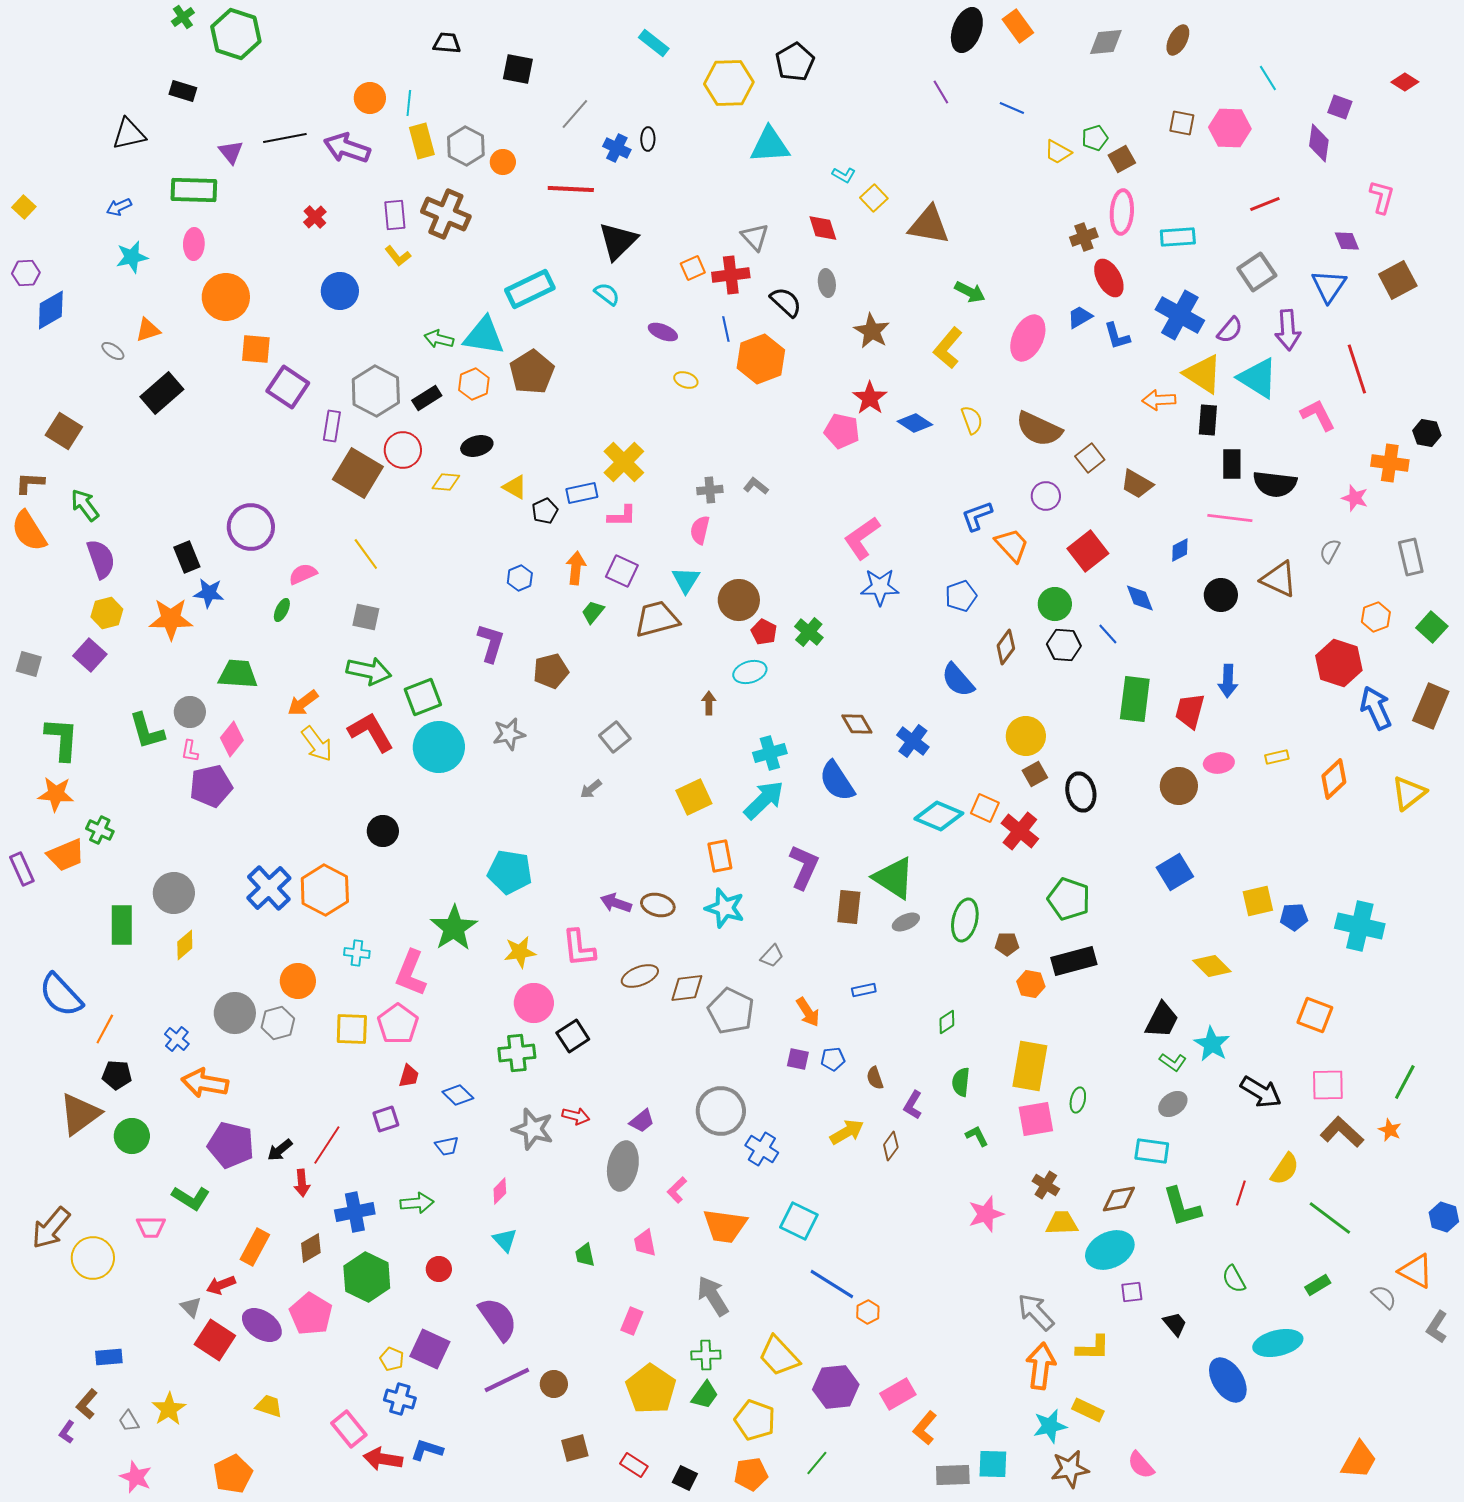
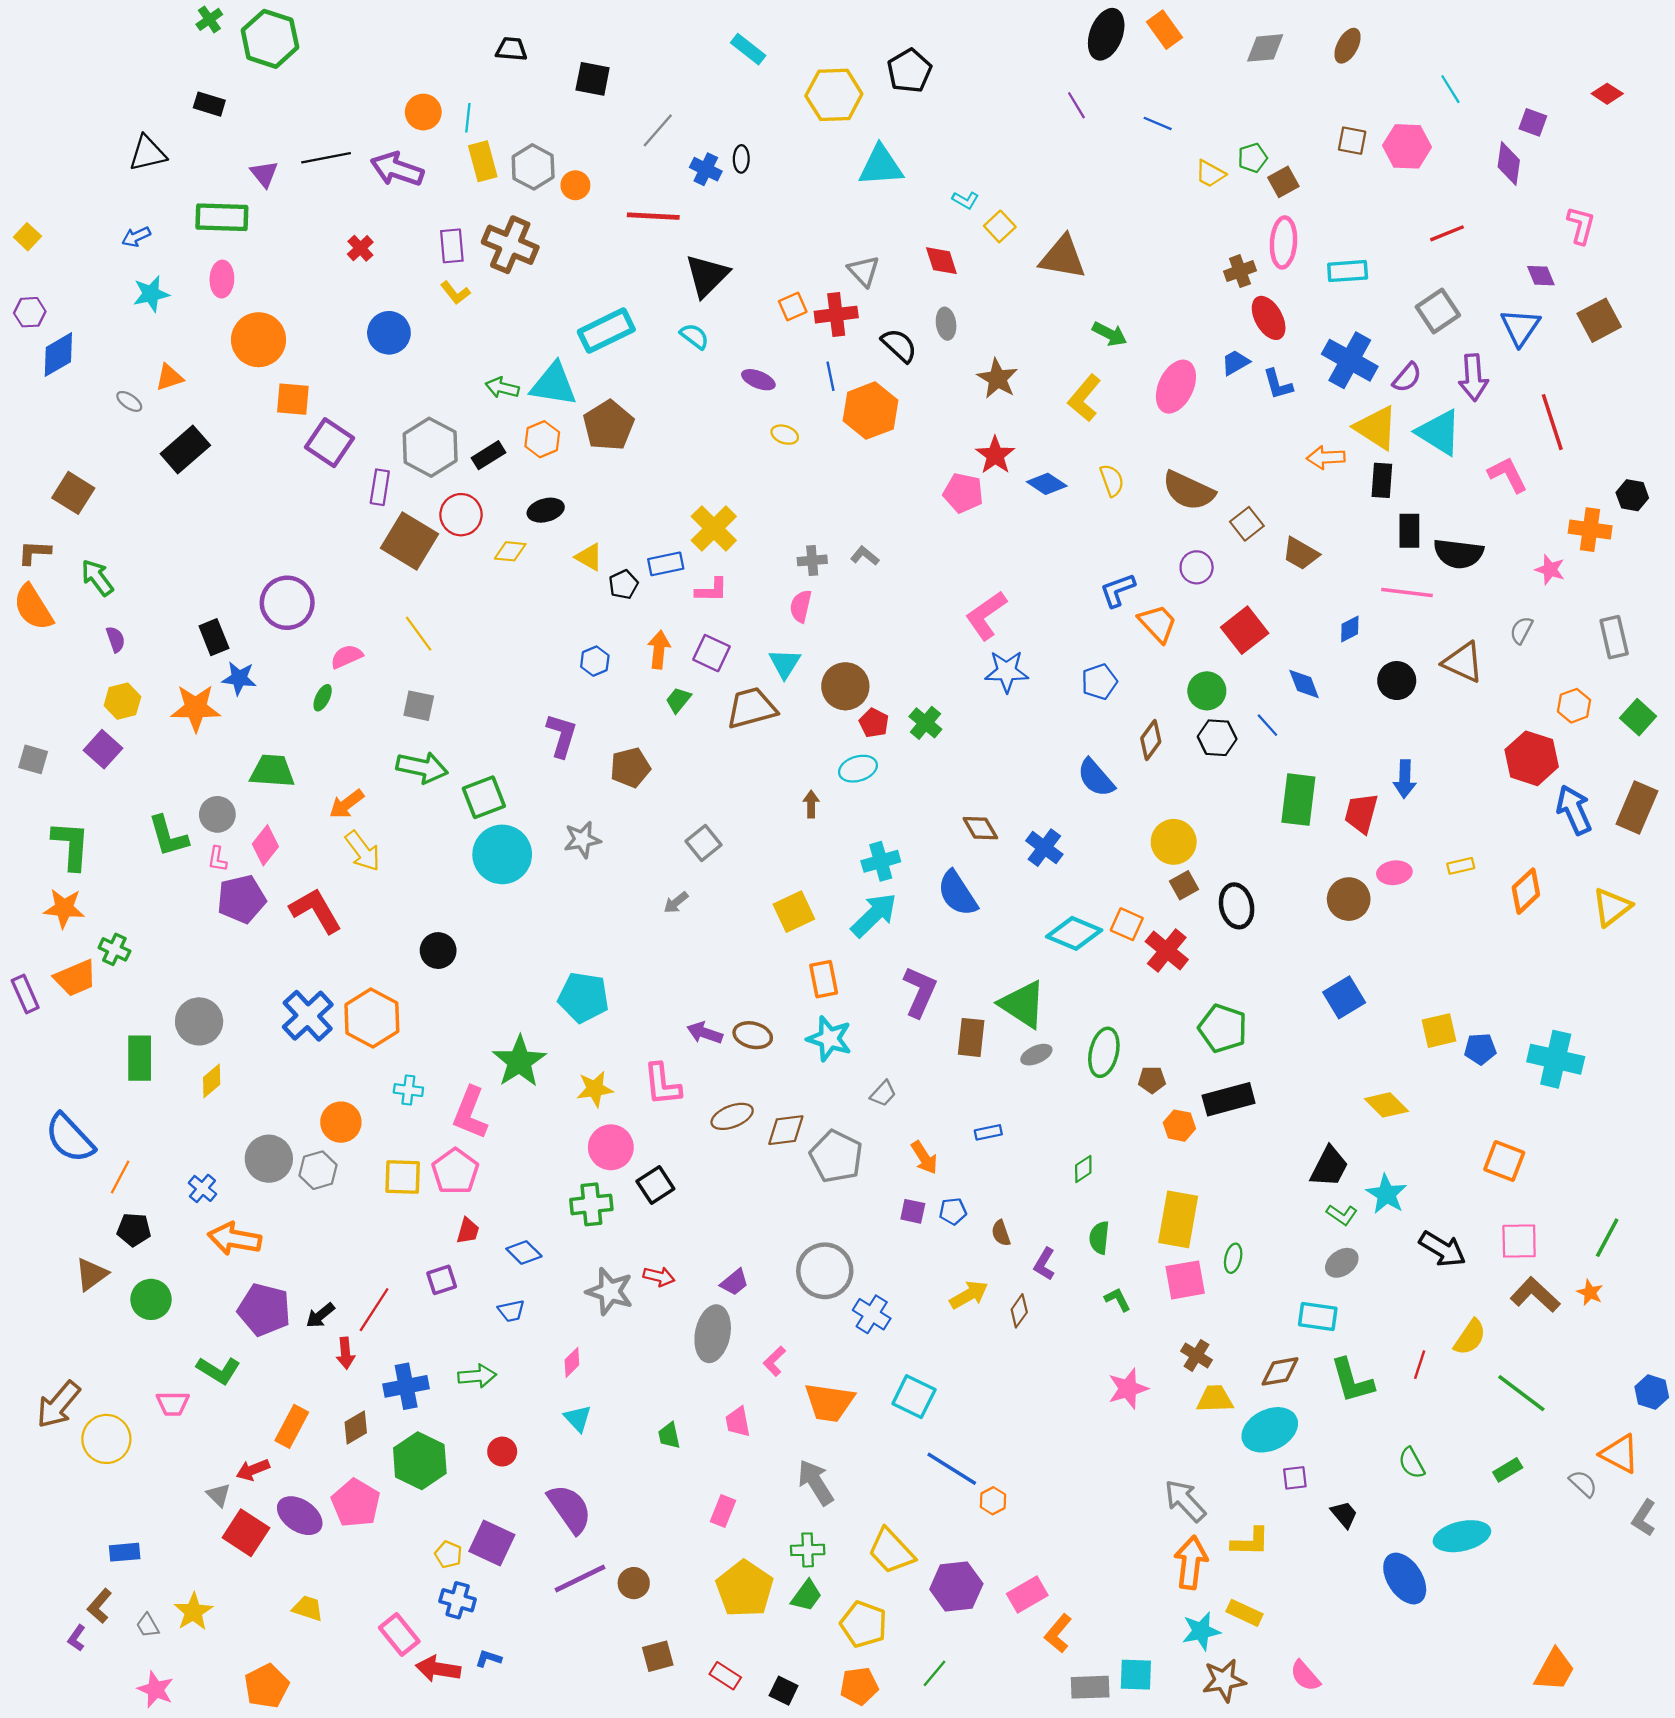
purple semicircle: (101, 559) -> (116, 639), size x0.6
red L-shape: (371, 732) -> (316, 910), moved
brown triangle: (80, 1114) -> (92, 1274), size x0.7
blue L-shape: (427, 1450) -> (488, 1659), size x0.7

